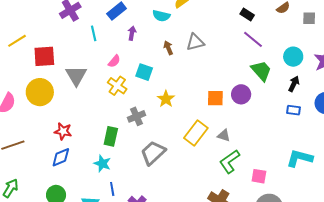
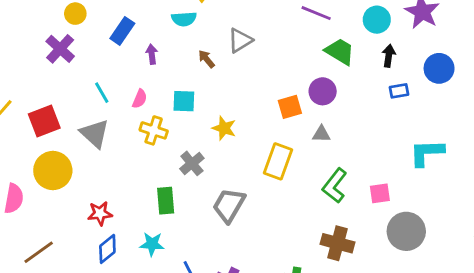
cyan line: (94, 33) -> (102, 93), moved
gray triangle: (224, 136) -> (321, 134), moved
cyan star: (102, 164) -> (152, 244), moved

